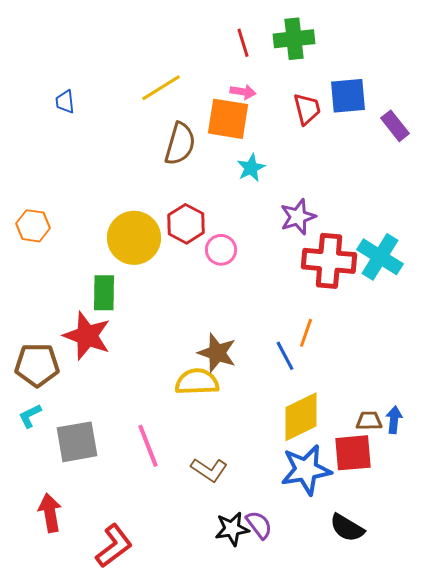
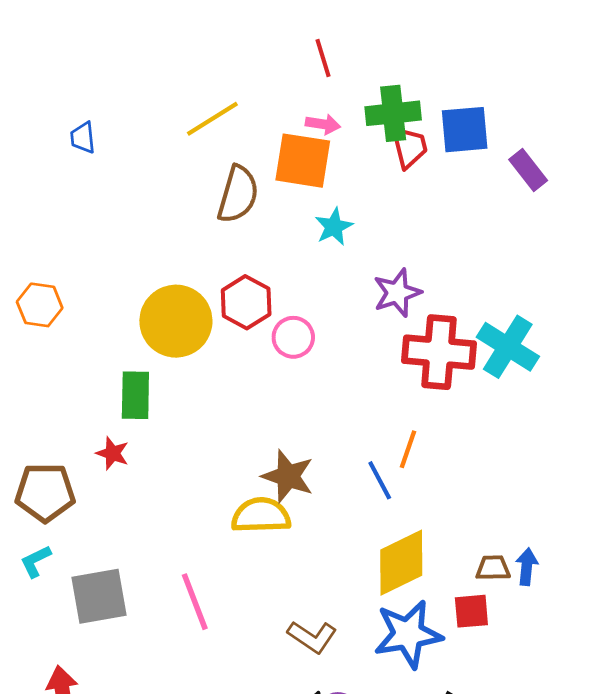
green cross: (294, 39) -> (393, 113), moved
red star: (87, 336) -> (113, 453), size x0.5
red square: (353, 453) -> (471, 611), size x0.7
brown L-shape: (209, 470) -> (312, 637), moved

